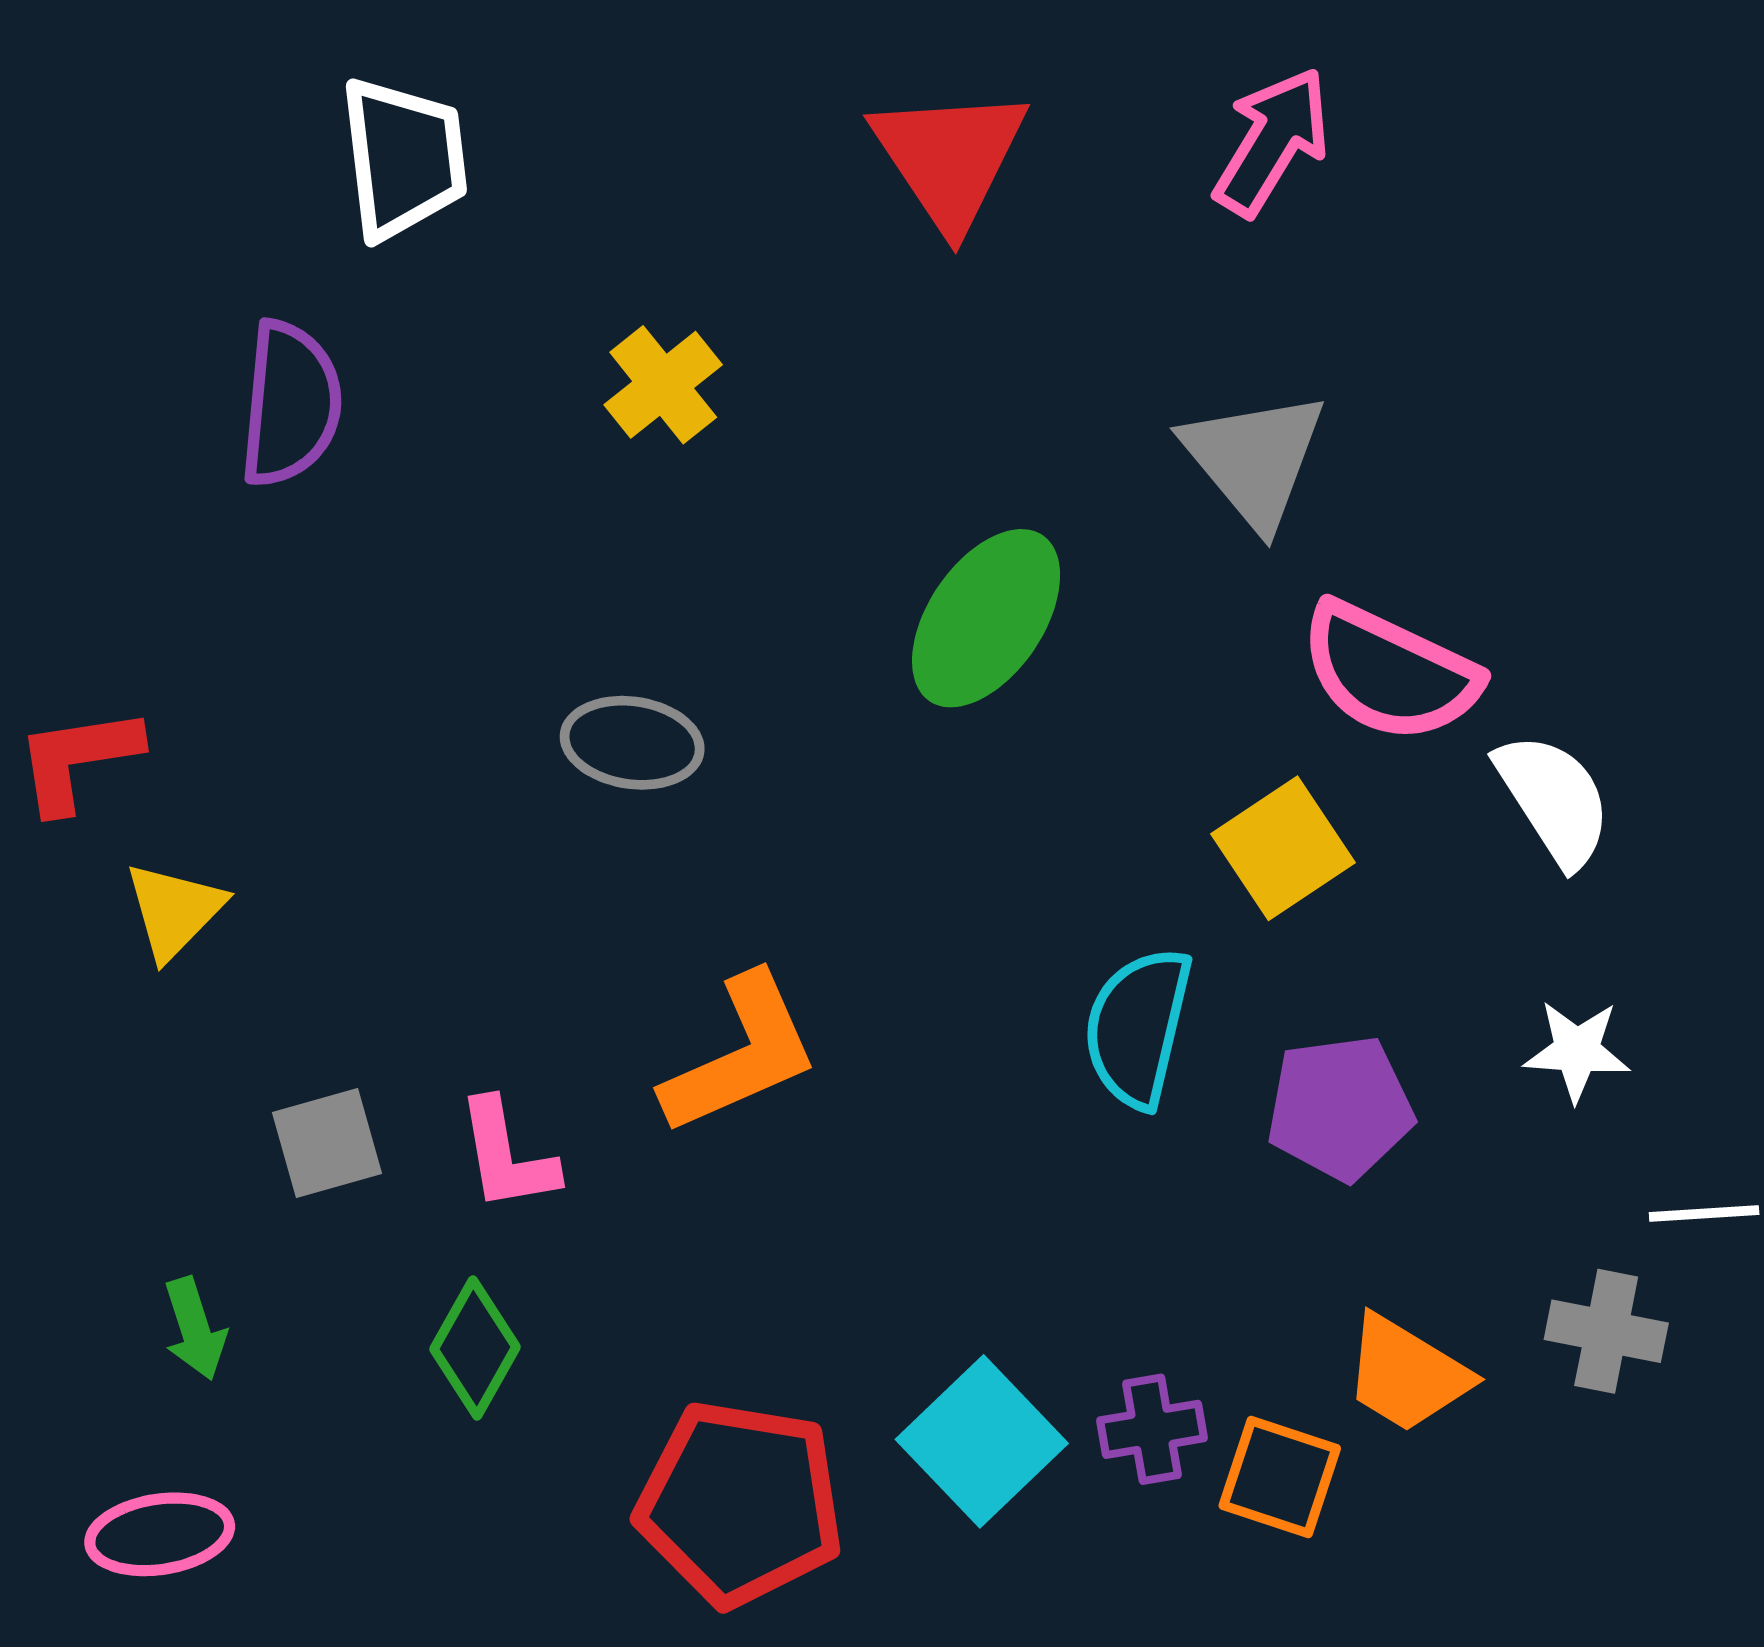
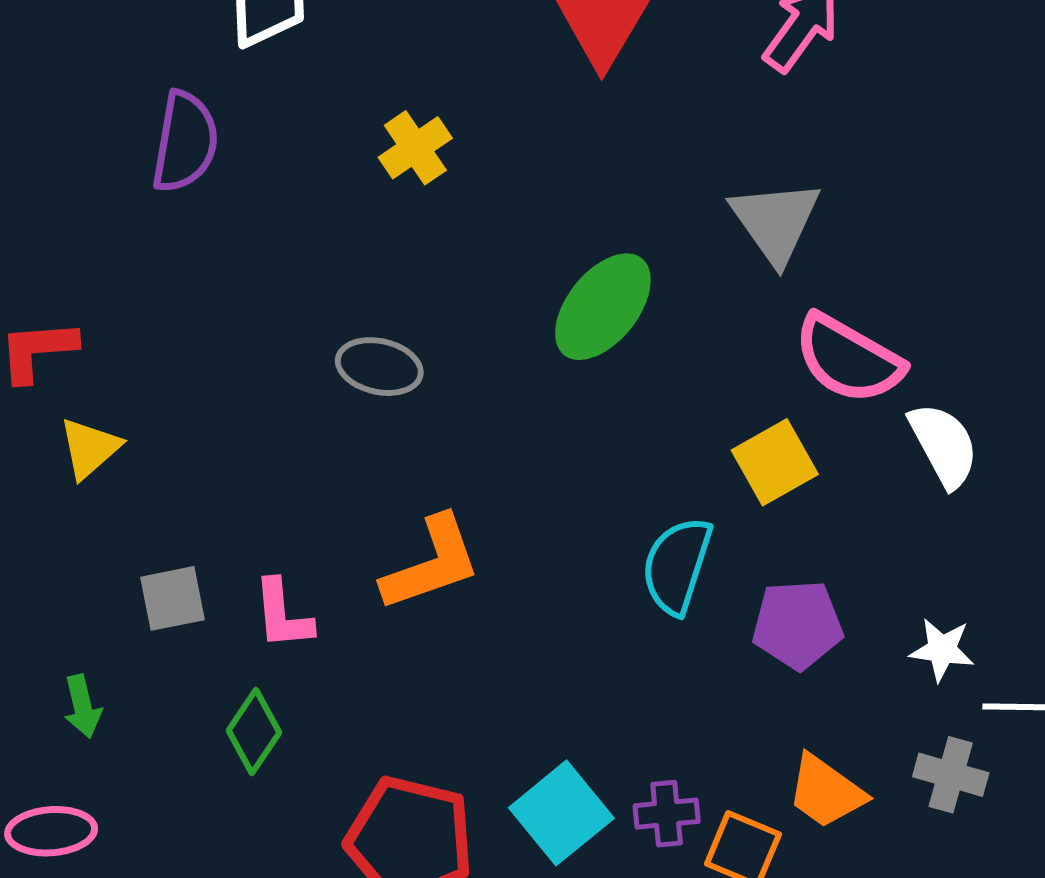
white star: (1577, 1051) -> (942, 650), moved

